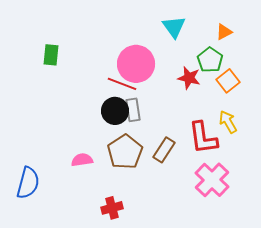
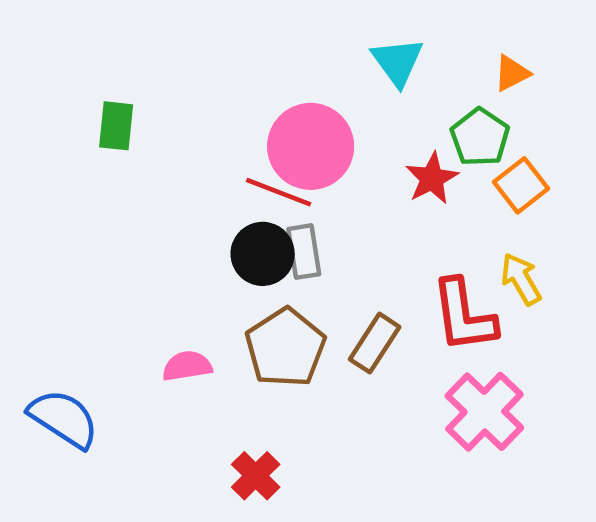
red star: (189, 78) -> (432, 178), turned 30
blue semicircle: (28, 183) -> (64, 419), turned -72
red cross: (112, 208) -> (256, 476), turned -30

